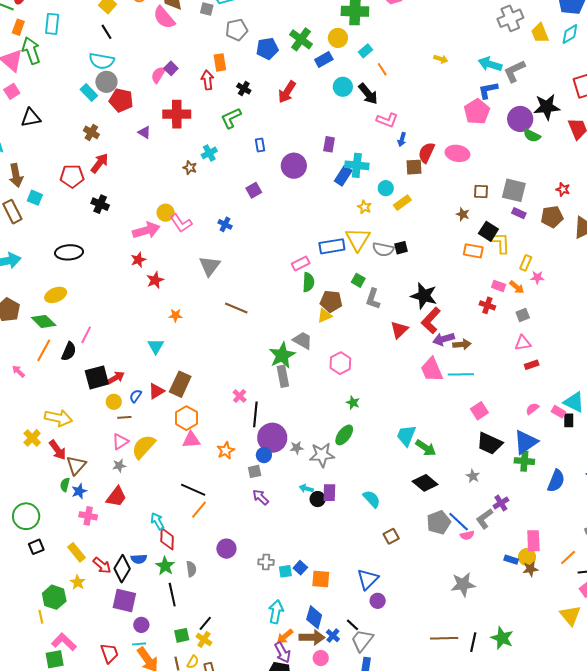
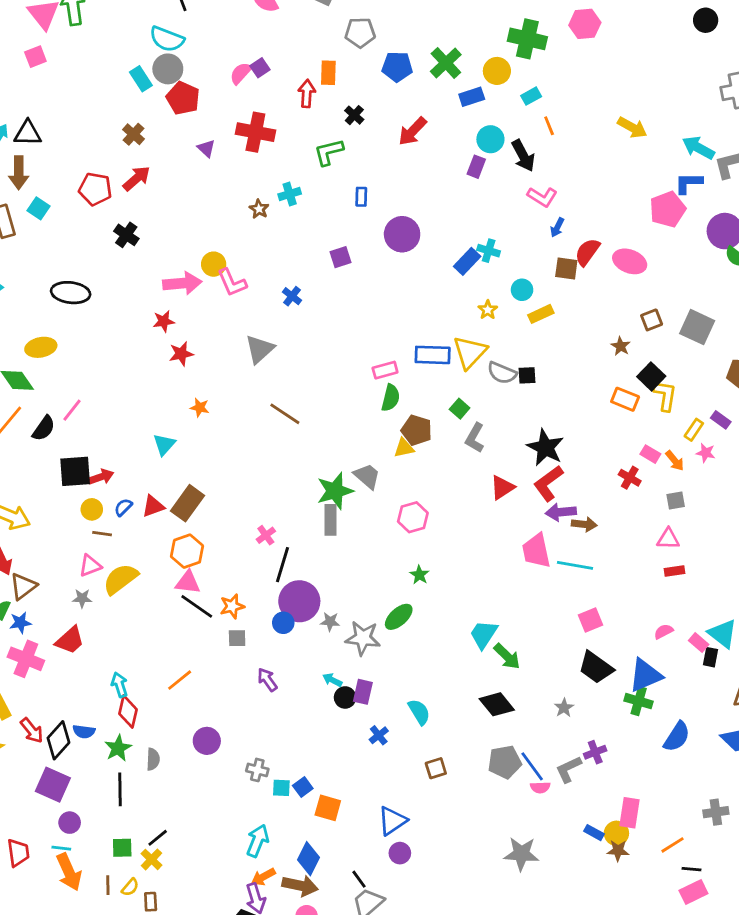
yellow arrow: (441, 59) -> (632, 127), size x1.5
black triangle: (31, 118) -> (28, 133), moved
purple rectangle: (329, 144) -> (476, 167), moved
cyan cross: (357, 165) -> (489, 251), size x0.7
brown square: (481, 192) -> (652, 320), turned -35
purple rectangle: (519, 213) -> (721, 420), moved
gray square: (255, 471) -> (237, 638), moved
black line: (193, 490) -> (197, 606), moved
pink cross: (88, 516) -> (26, 659), size x1.4
blue cross: (333, 636) -> (379, 735), moved

